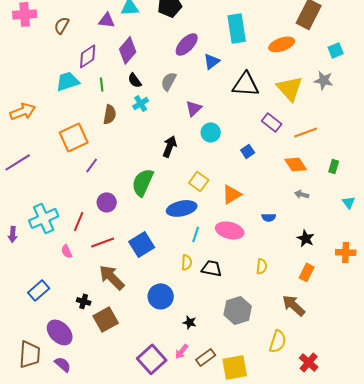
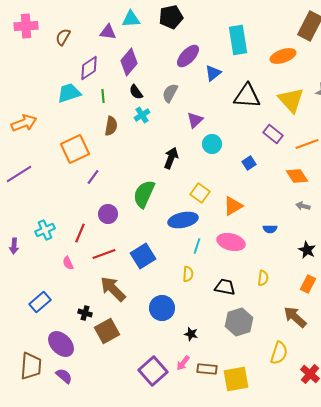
cyan cross: (44, 218) -> (45, 230), size x0.7
black trapezoid: (212, 268) -> (225, 287), moved
brown rectangle: (206, 357) -> (207, 369), turned 42

